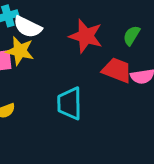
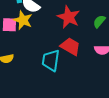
red trapezoid: (117, 70) -> (70, 46), moved

